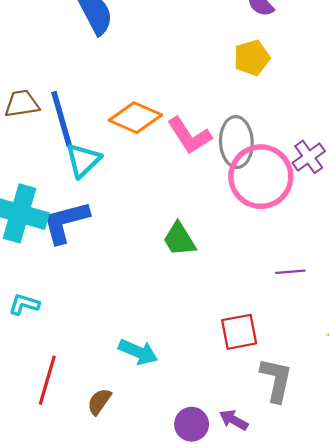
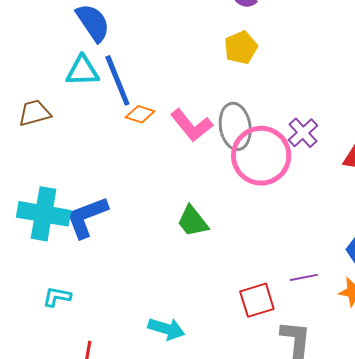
orange diamond: (135, 118) -> (140, 114), size x0.6
blue line: (62, 119) -> (117, 80), moved
cyan triangle: (83, 160) -> (82, 71), moved, turned 48
purple line: (290, 272) -> (304, 277), moved

